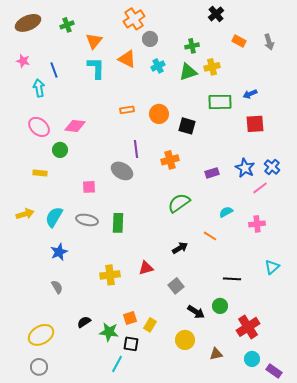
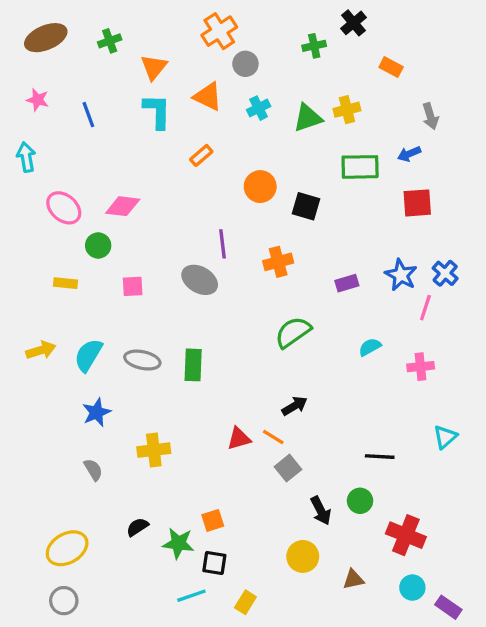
gray arrow: (269, 42) -> (430, 116), moved
green cross: (192, 46) -> (314, 46), moved
cyan arrow: (39, 88) -> (26, 157), moved
orange rectangle: (127, 110) -> (201, 155), moved, turned -32
pink square: (89, 187) -> (133, 286), moved
pink line: (260, 188) -> (425, 308), turned -35
orange line: (210, 236) -> (273, 437), moved
yellow cross: (110, 275) -> (154, 450), moved
black arrow: (196, 312) -> (321, 511), turned 30
yellow rectangle: (150, 325) -> (245, 602), moved
red cross: (248, 327) -> (406, 535), turned -35
cyan line: (117, 364) -> (191, 596), turned 42

